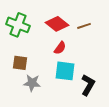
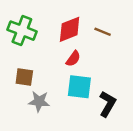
red diamond: (57, 24) -> (70, 29), turned -60
brown line: (84, 26) -> (103, 32), turned 40

